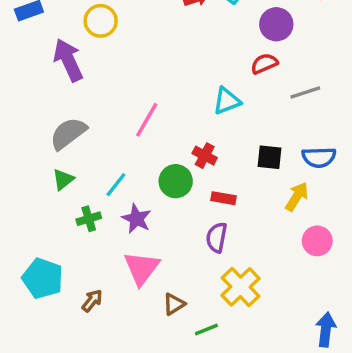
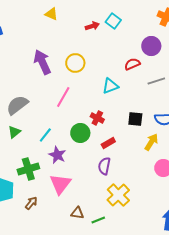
yellow circle: (101, 21) -> (75, 63), moved
purple circle: (276, 24) -> (151, 46), moved
purple arrow: (68, 60) -> (42, 62), moved
red rectangle: (223, 198) -> (108, 143), turned -40
green cross: (89, 219) -> (28, 169), moved, size x1.5
brown triangle: (174, 304) -> (77, 213), moved, turned 40

